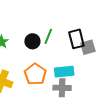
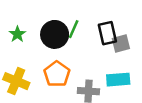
black circle: (32, 41) -> (55, 34), size x1.5
cyan rectangle: (64, 72) -> (118, 80), moved

